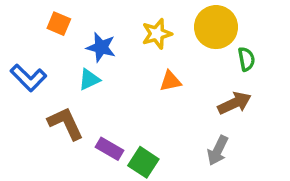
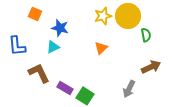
yellow star: (157, 34) -> (103, 16), moved
blue L-shape: (28, 78) -> (17, 46), turned 40
orange triangle: (170, 81) -> (101, 48), turned -32
brown arrow: (235, 103) -> (151, 67), moved

